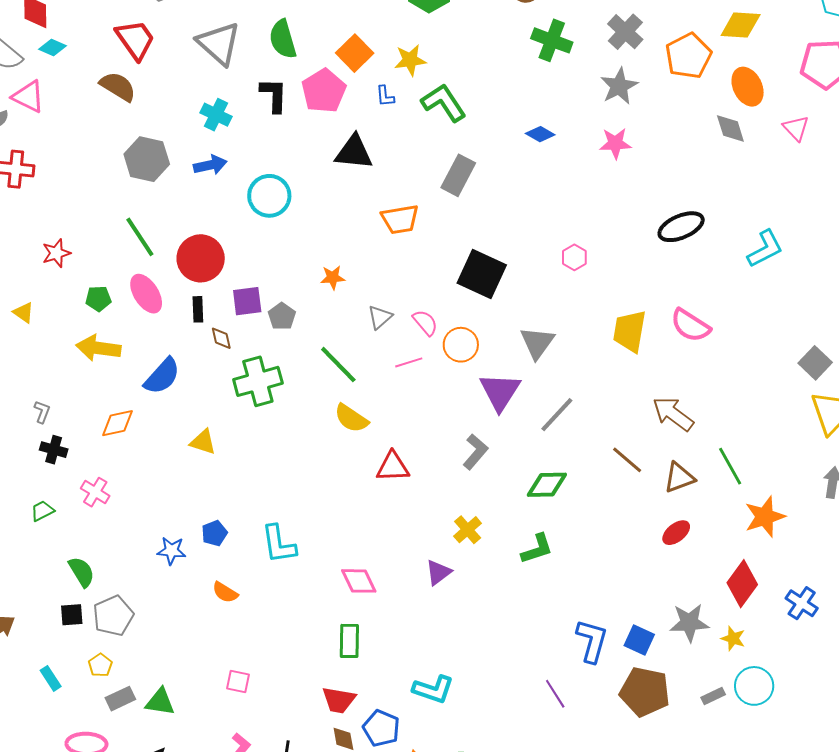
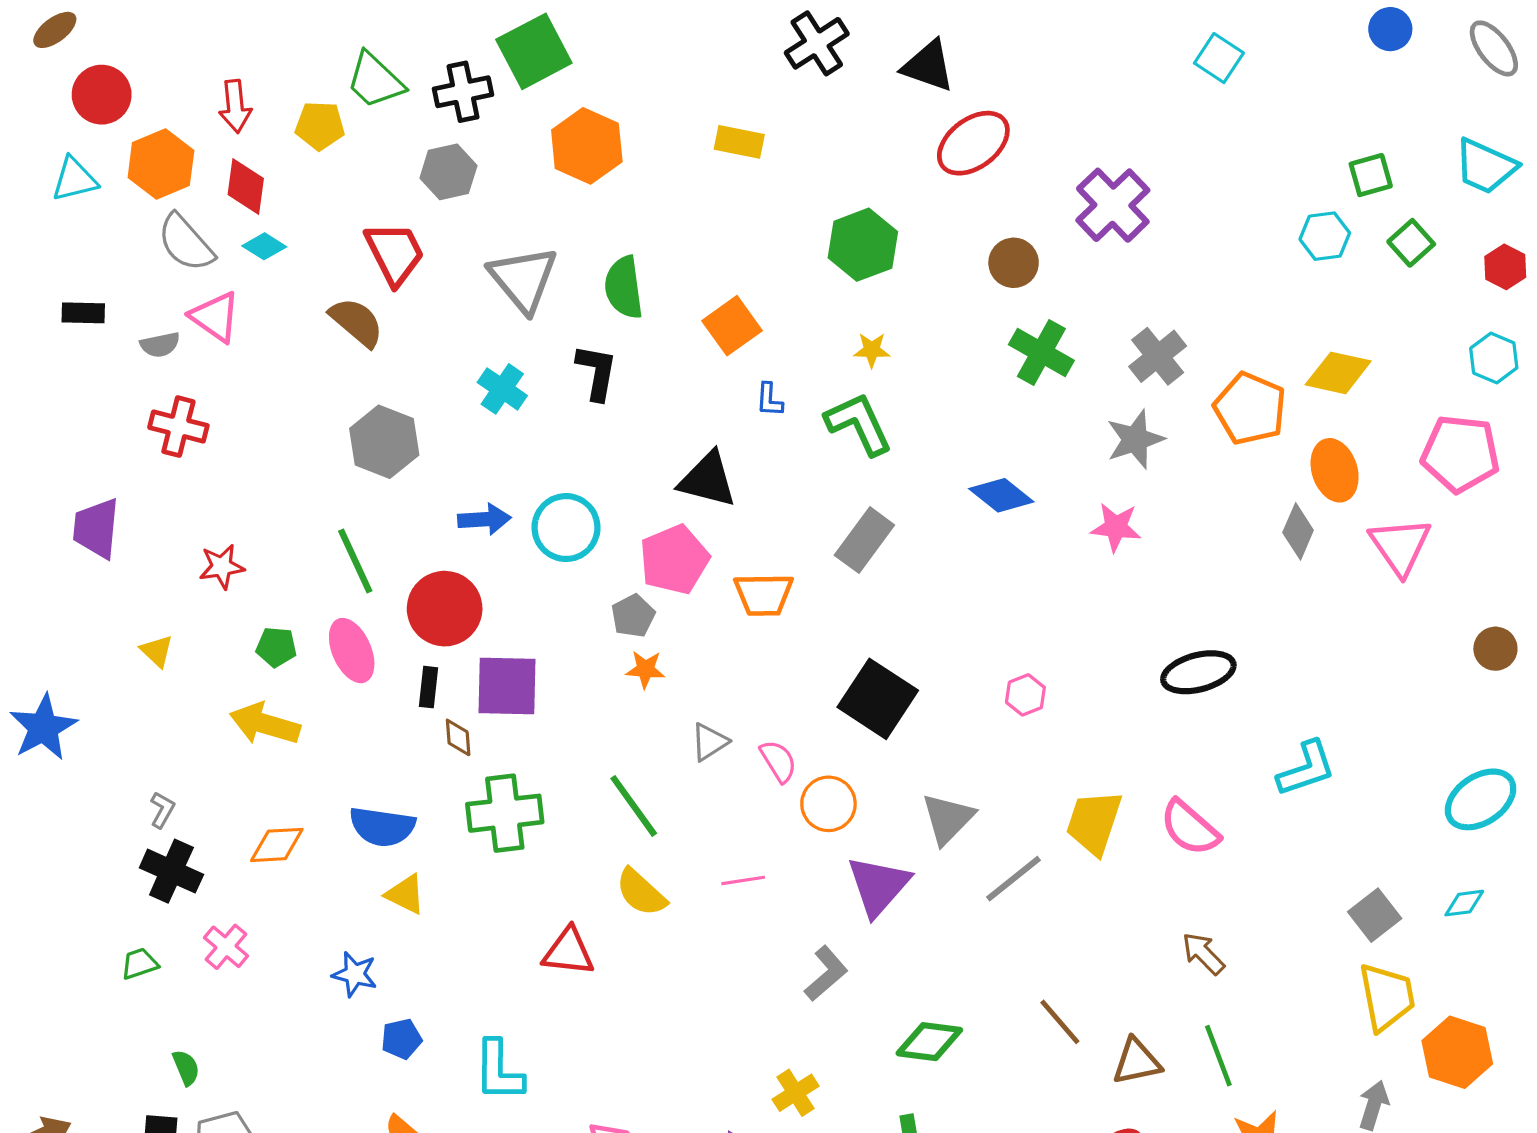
orange pentagon: (688, 56) -> (1250, 409), turned -30
yellow star: (410, 60) -> (872, 350), moved, size x0.7
pink pentagon: (324, 91) -> (674, 560), moved
pink triangle: (796, 128) -> (1400, 546), size x1.5
gray diamond: (730, 129) -> (1298, 531), turned 32
blue diamond: (540, 134) -> (1001, 495), size x1.4
blue arrow: (210, 165) -> (484, 519), moved
cyan L-shape: (765, 249) -> (1306, 769), moved
purple square: (247, 301) -> (507, 686), size x1.4
gray pentagon: (282, 316) -> (633, 616), moved
pink line: (409, 362) -> (743, 880), moved
blue semicircle: (162, 376) -> (382, 827), moved, turned 48
brown arrow: (673, 414) -> (1203, 953), moved, size x0.7
gray line: (557, 415) -> (1013, 879), moved
black cross: (54, 450) -> (171, 871), size x1.4
red triangle: (393, 467) -> (568, 952), moved
blue star: (171, 551) -> (355, 974), moved
green semicircle: (82, 572) -> (186, 1068), size x0.7

